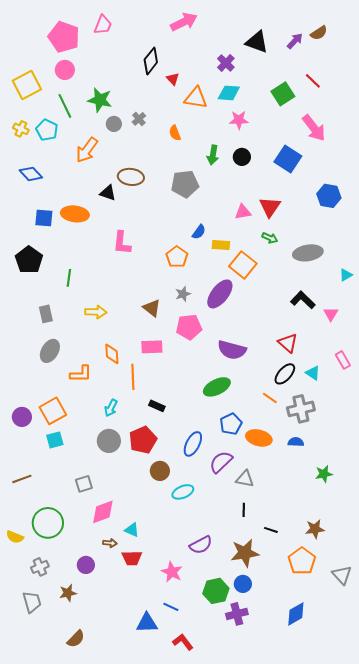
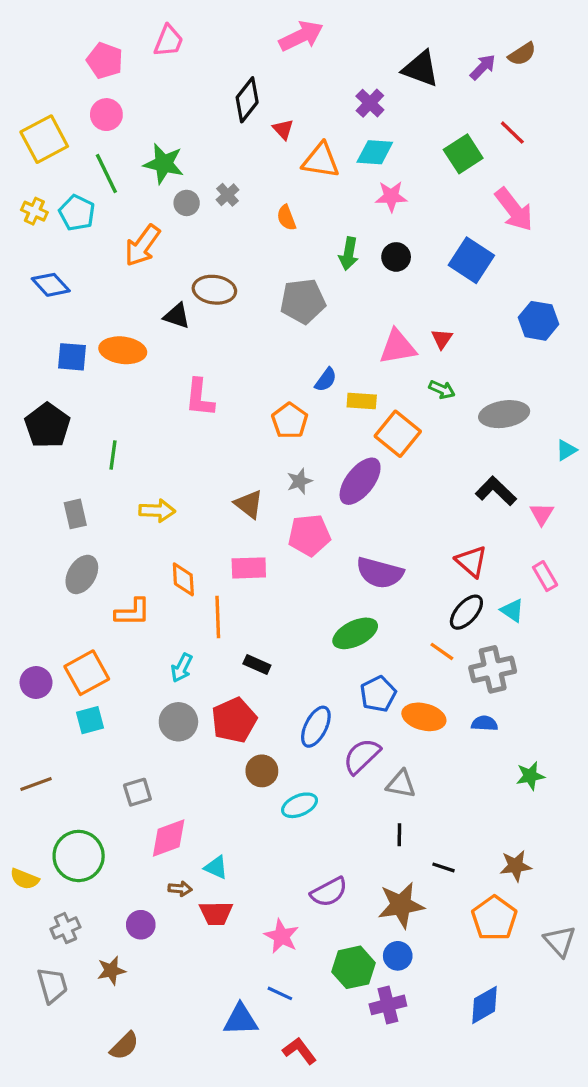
pink pentagon: (64, 37) -> (105, 61), size x0.7
red triangle: (270, 207) -> (442, 339), size x0.6
pink triangle: (243, 212) -> (398, 347), size x1.4
pink rectangle: (343, 360) -> (545, 576), moved

